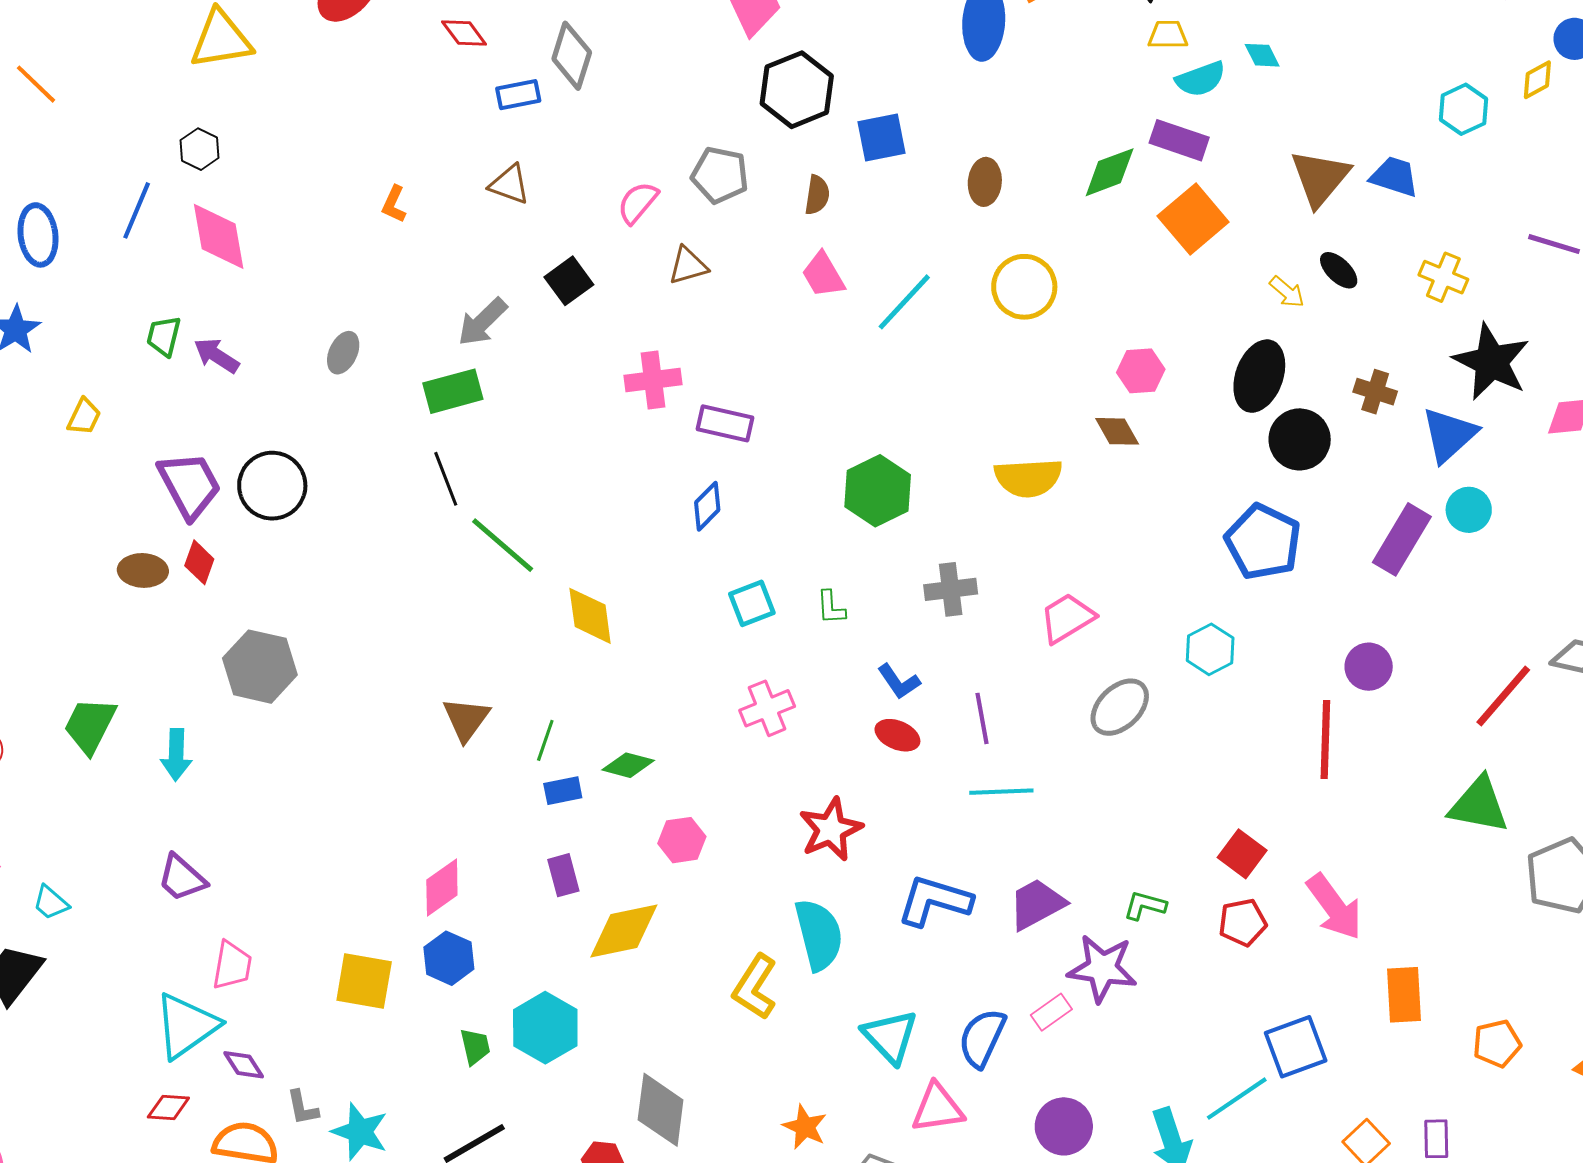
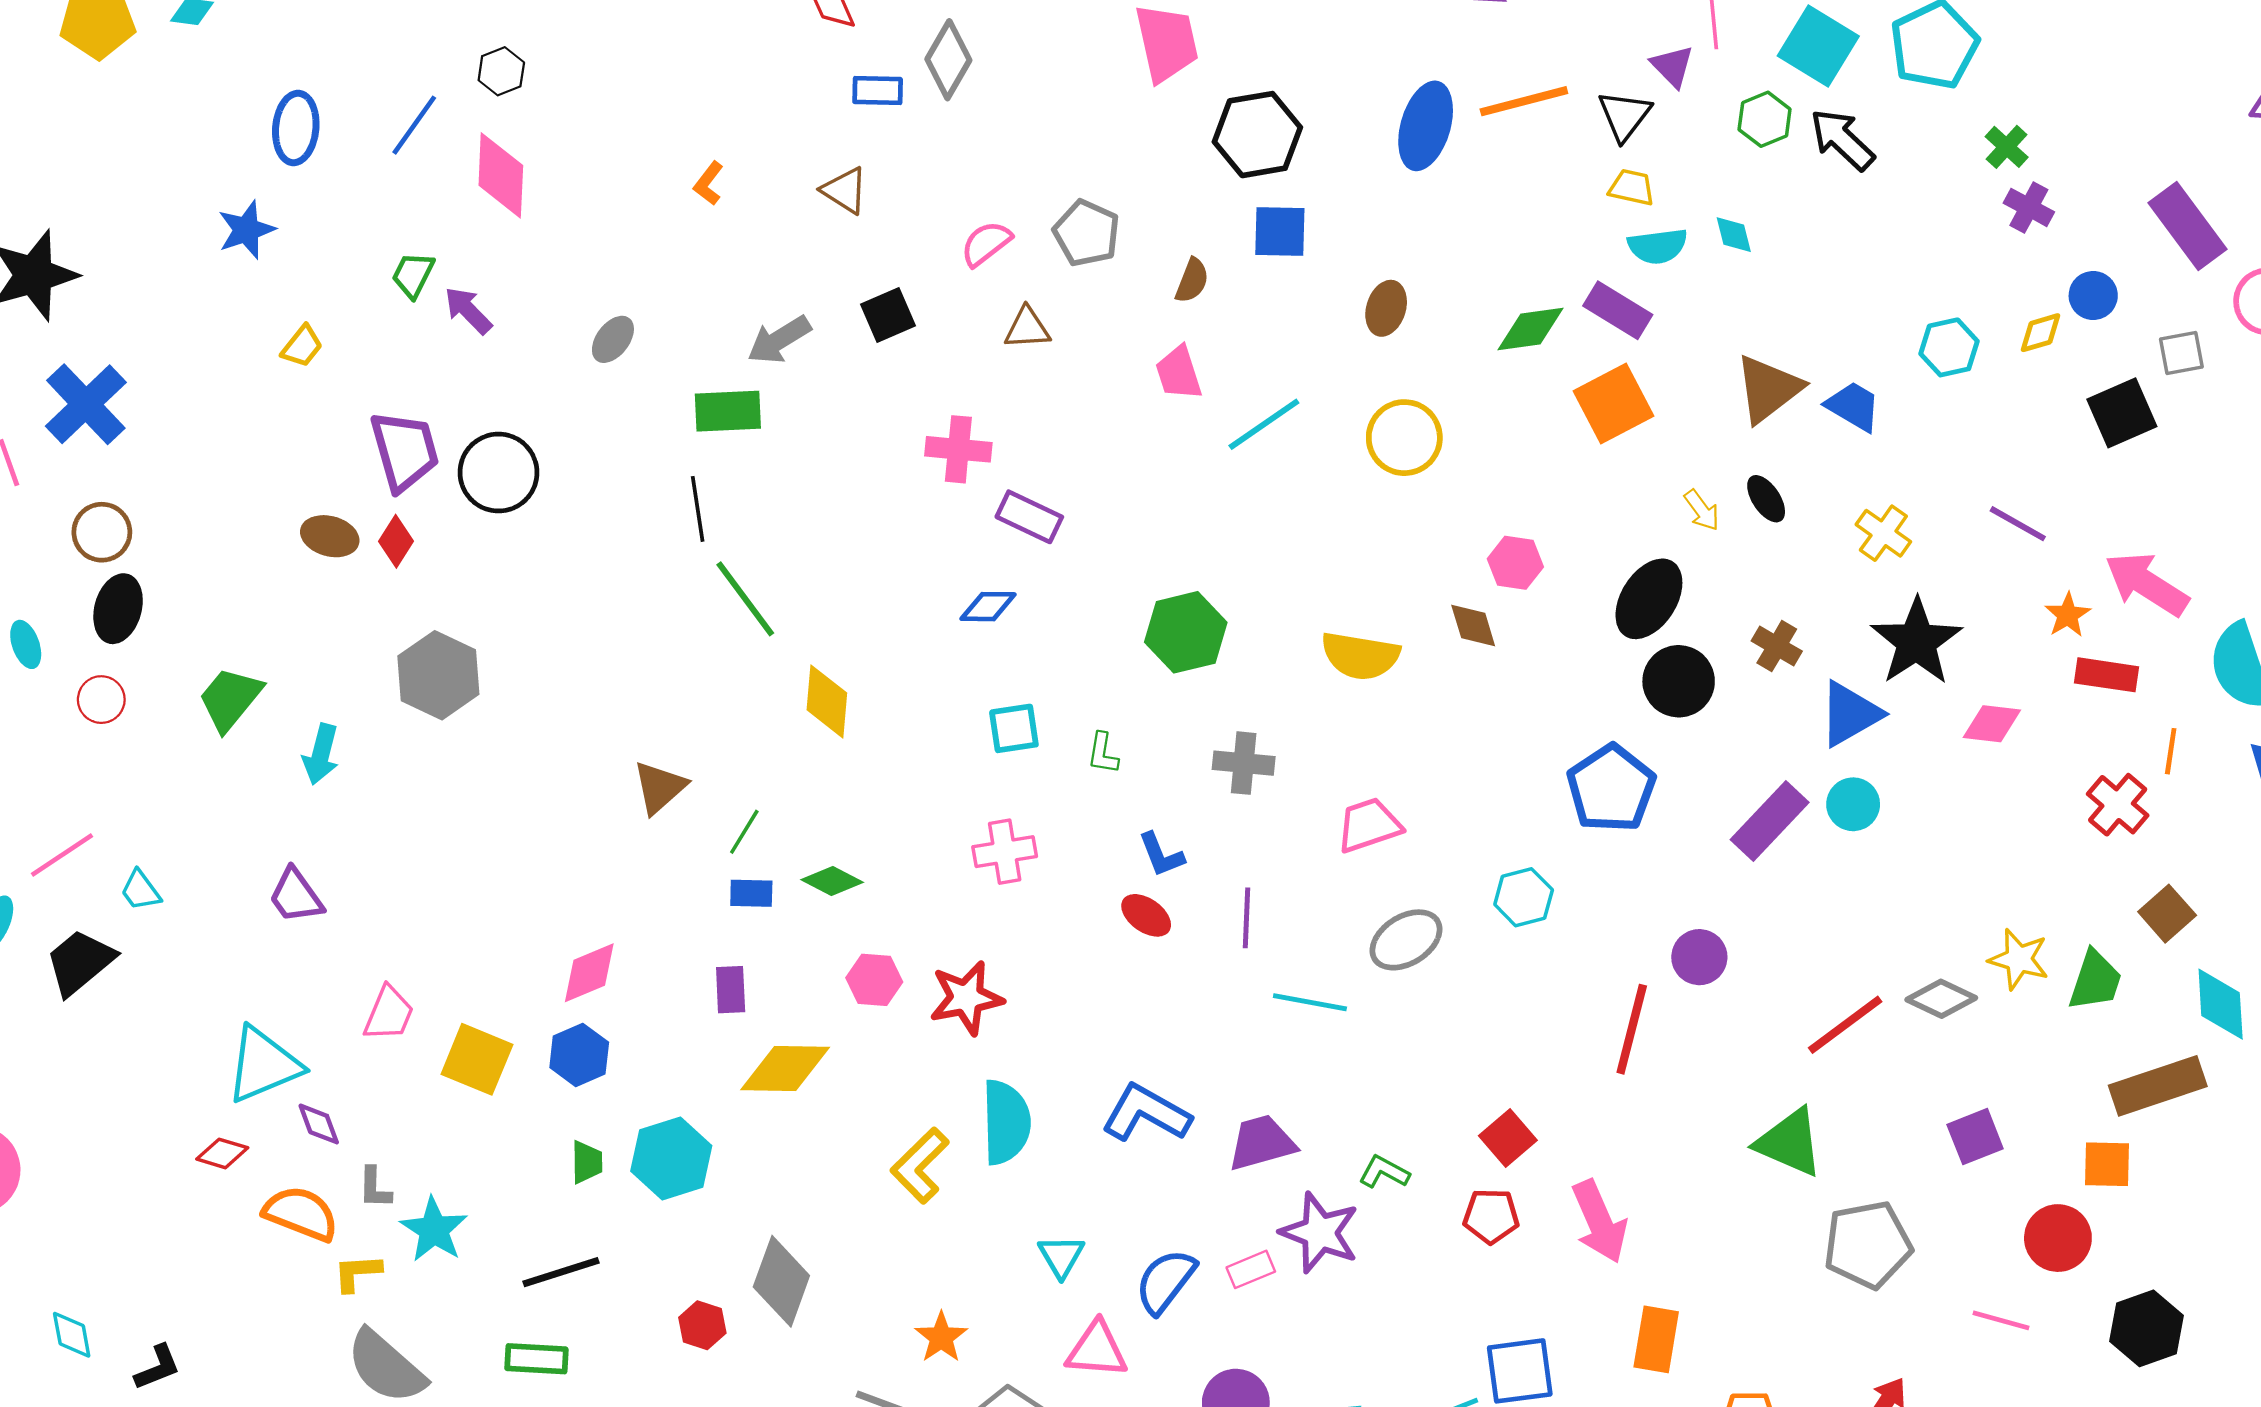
black hexagon: (797, 90) -> (1257, 135), moved
blue diamond: (707, 506) -> (988, 607), turned 33
cyan line: (1001, 792) -> (1310, 1002), moved
red star: (831, 829) -> (966, 998), moved
pink trapezoid: (232, 965) -> (389, 1014), moved
cyan triangle: (890, 1036) -> (1061, 1256), size x0.7

